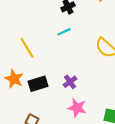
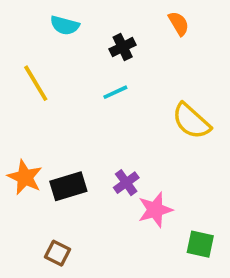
yellow line: (27, 48) -> (36, 83), moved
pink star: (77, 108) -> (155, 210), moved, turned -30

